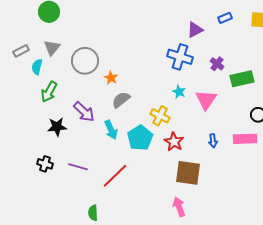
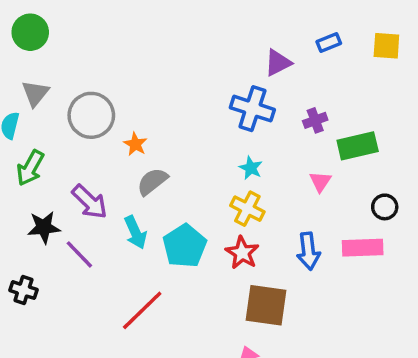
purple cross: (217, 64) -> (315, 120), turned 32
pink triangle: (206, 100) -> (320, 181), moved, size x0.6
yellow cross: (160, 116) -> (247, 209), moved
blue arrow: (213, 141) -> (308, 251), size x1.5
purple line: (78, 167) -> (79, 254), moved, turned 30

